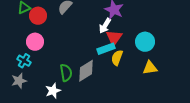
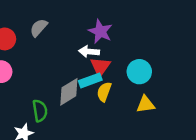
white arrow: (105, 26) -> (89, 52), turned 63
gray diamond: (86, 71) -> (69, 92), moved

